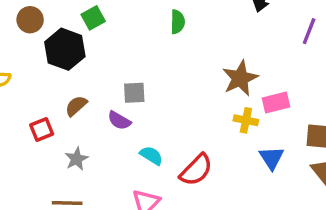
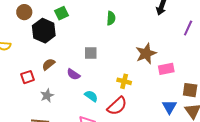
gray square: (134, 93) -> (91, 53), moved
yellow cross: (246, 120) -> (124, 81), moved
blue triangle: (272, 158) -> (169, 107), moved

